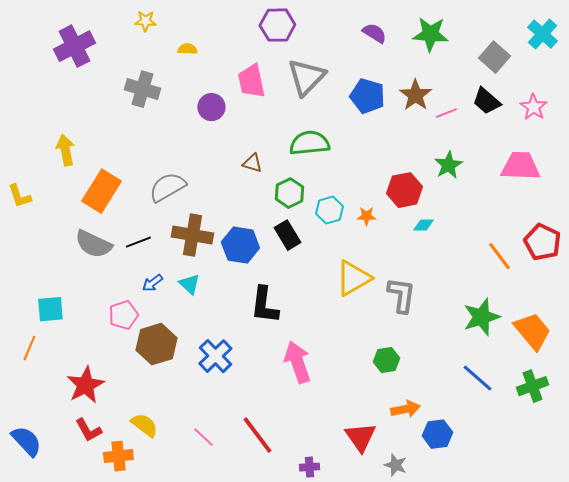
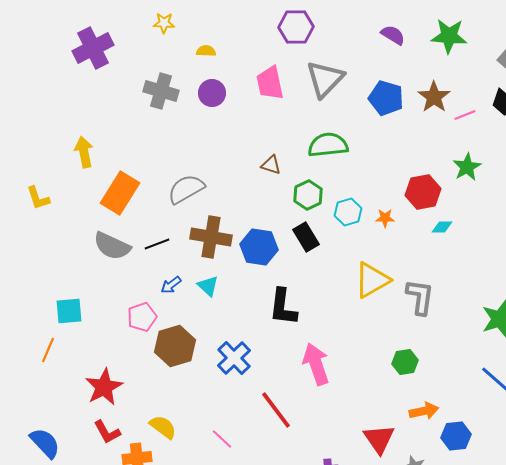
purple circle: (211, 107) -> (212, 93), moved
red line: (257, 435) -> (276, 410), moved

